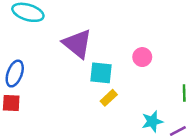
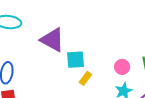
pink circle: (142, 57) -> (122, 67), moved

